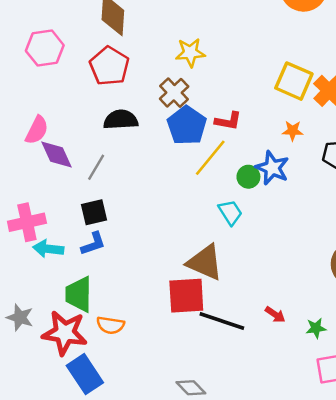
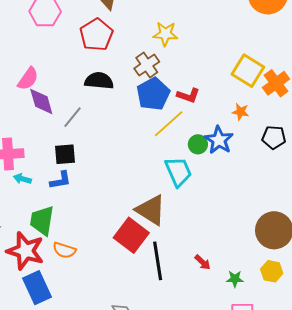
cyan trapezoid: (230, 212) -> (178, 172), size x1.4
cyan arrow: (48, 249) -> (22, 179), size x0.7
red square: (186, 296) -> (131, 235), turned 32
black line: (222, 321) -> (158, 261), turned 54

